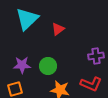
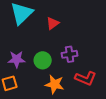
purple cross: (96, 56) -> (70, 54), moved

